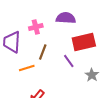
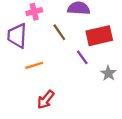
pink cross: (36, 27) -> (34, 12), moved
brown line: (43, 52) -> (59, 32), moved, turned -56

